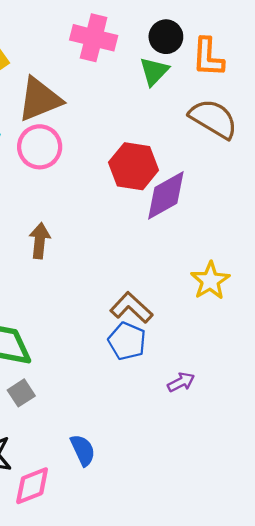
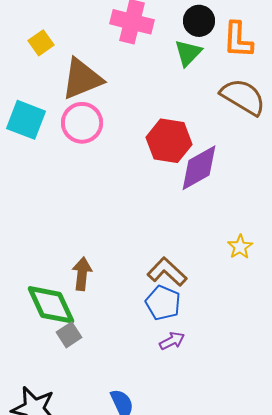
brown arrow: (40, 241) -> (82, 274), moved
yellow star: (210, 281) -> (240, 247), size x0.7
purple arrow: (181, 382) -> (172, 341), moved
gray square: (21, 393) -> (69, 335), moved

